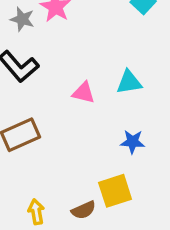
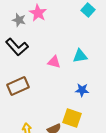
yellow square: (115, 191) -> (72, 118), turned 36

